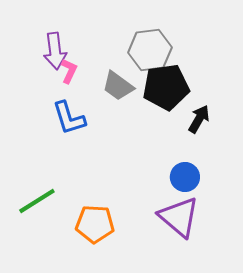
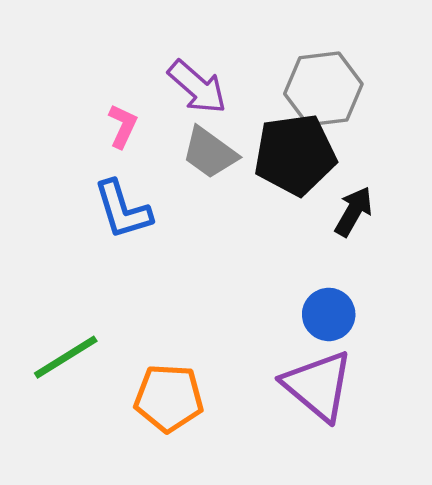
gray hexagon: (150, 50) -> (323, 89), moved
purple arrow: (55, 51) -> (197, 87), moved, turned -42

